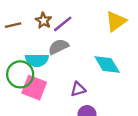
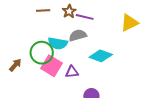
purple line: (63, 24) -> (85, 17), turned 42
cyan diamond: (107, 65) -> (101, 56), moved, turned -50
purple triangle: (78, 89) -> (72, 72), moved

